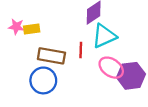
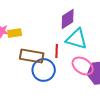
cyan triangle: (104, 36) -> (77, 39), turned 40
blue circle: (43, 80) -> (44, 70), moved

